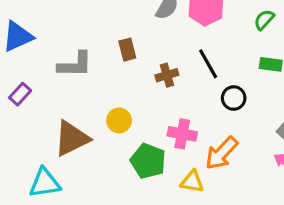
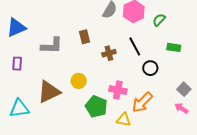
green semicircle: (264, 20) -> (159, 20), moved
purple rectangle: (20, 94) -> (17, 64), turned -40
cyan triangle: (45, 183) -> (19, 109), moved

